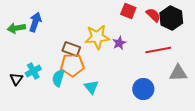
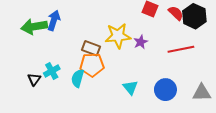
green arrow: (16, 28) -> (34, 27), size x1.4
gray triangle: (178, 73) -> (202, 93), moved
cyan triangle: (91, 87) -> (130, 88), moved

